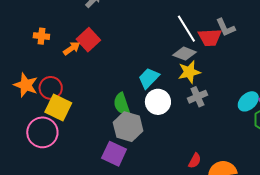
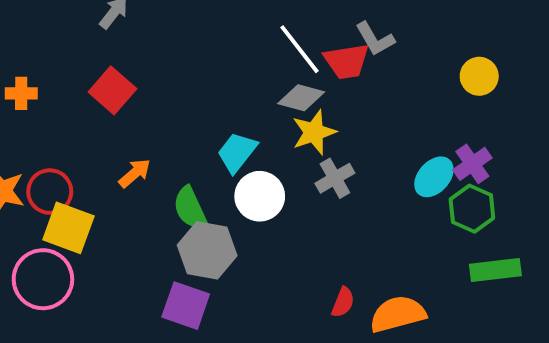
orange arrow: (72, 48) -> (135, 173), moved

